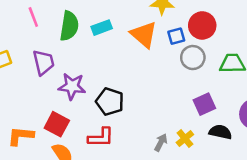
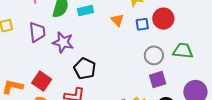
orange triangle: (144, 35) -> (117, 20), size x0.6
gray circle: (193, 58) -> (154, 55), moved
purple star: (72, 86) -> (63, 42), moved

